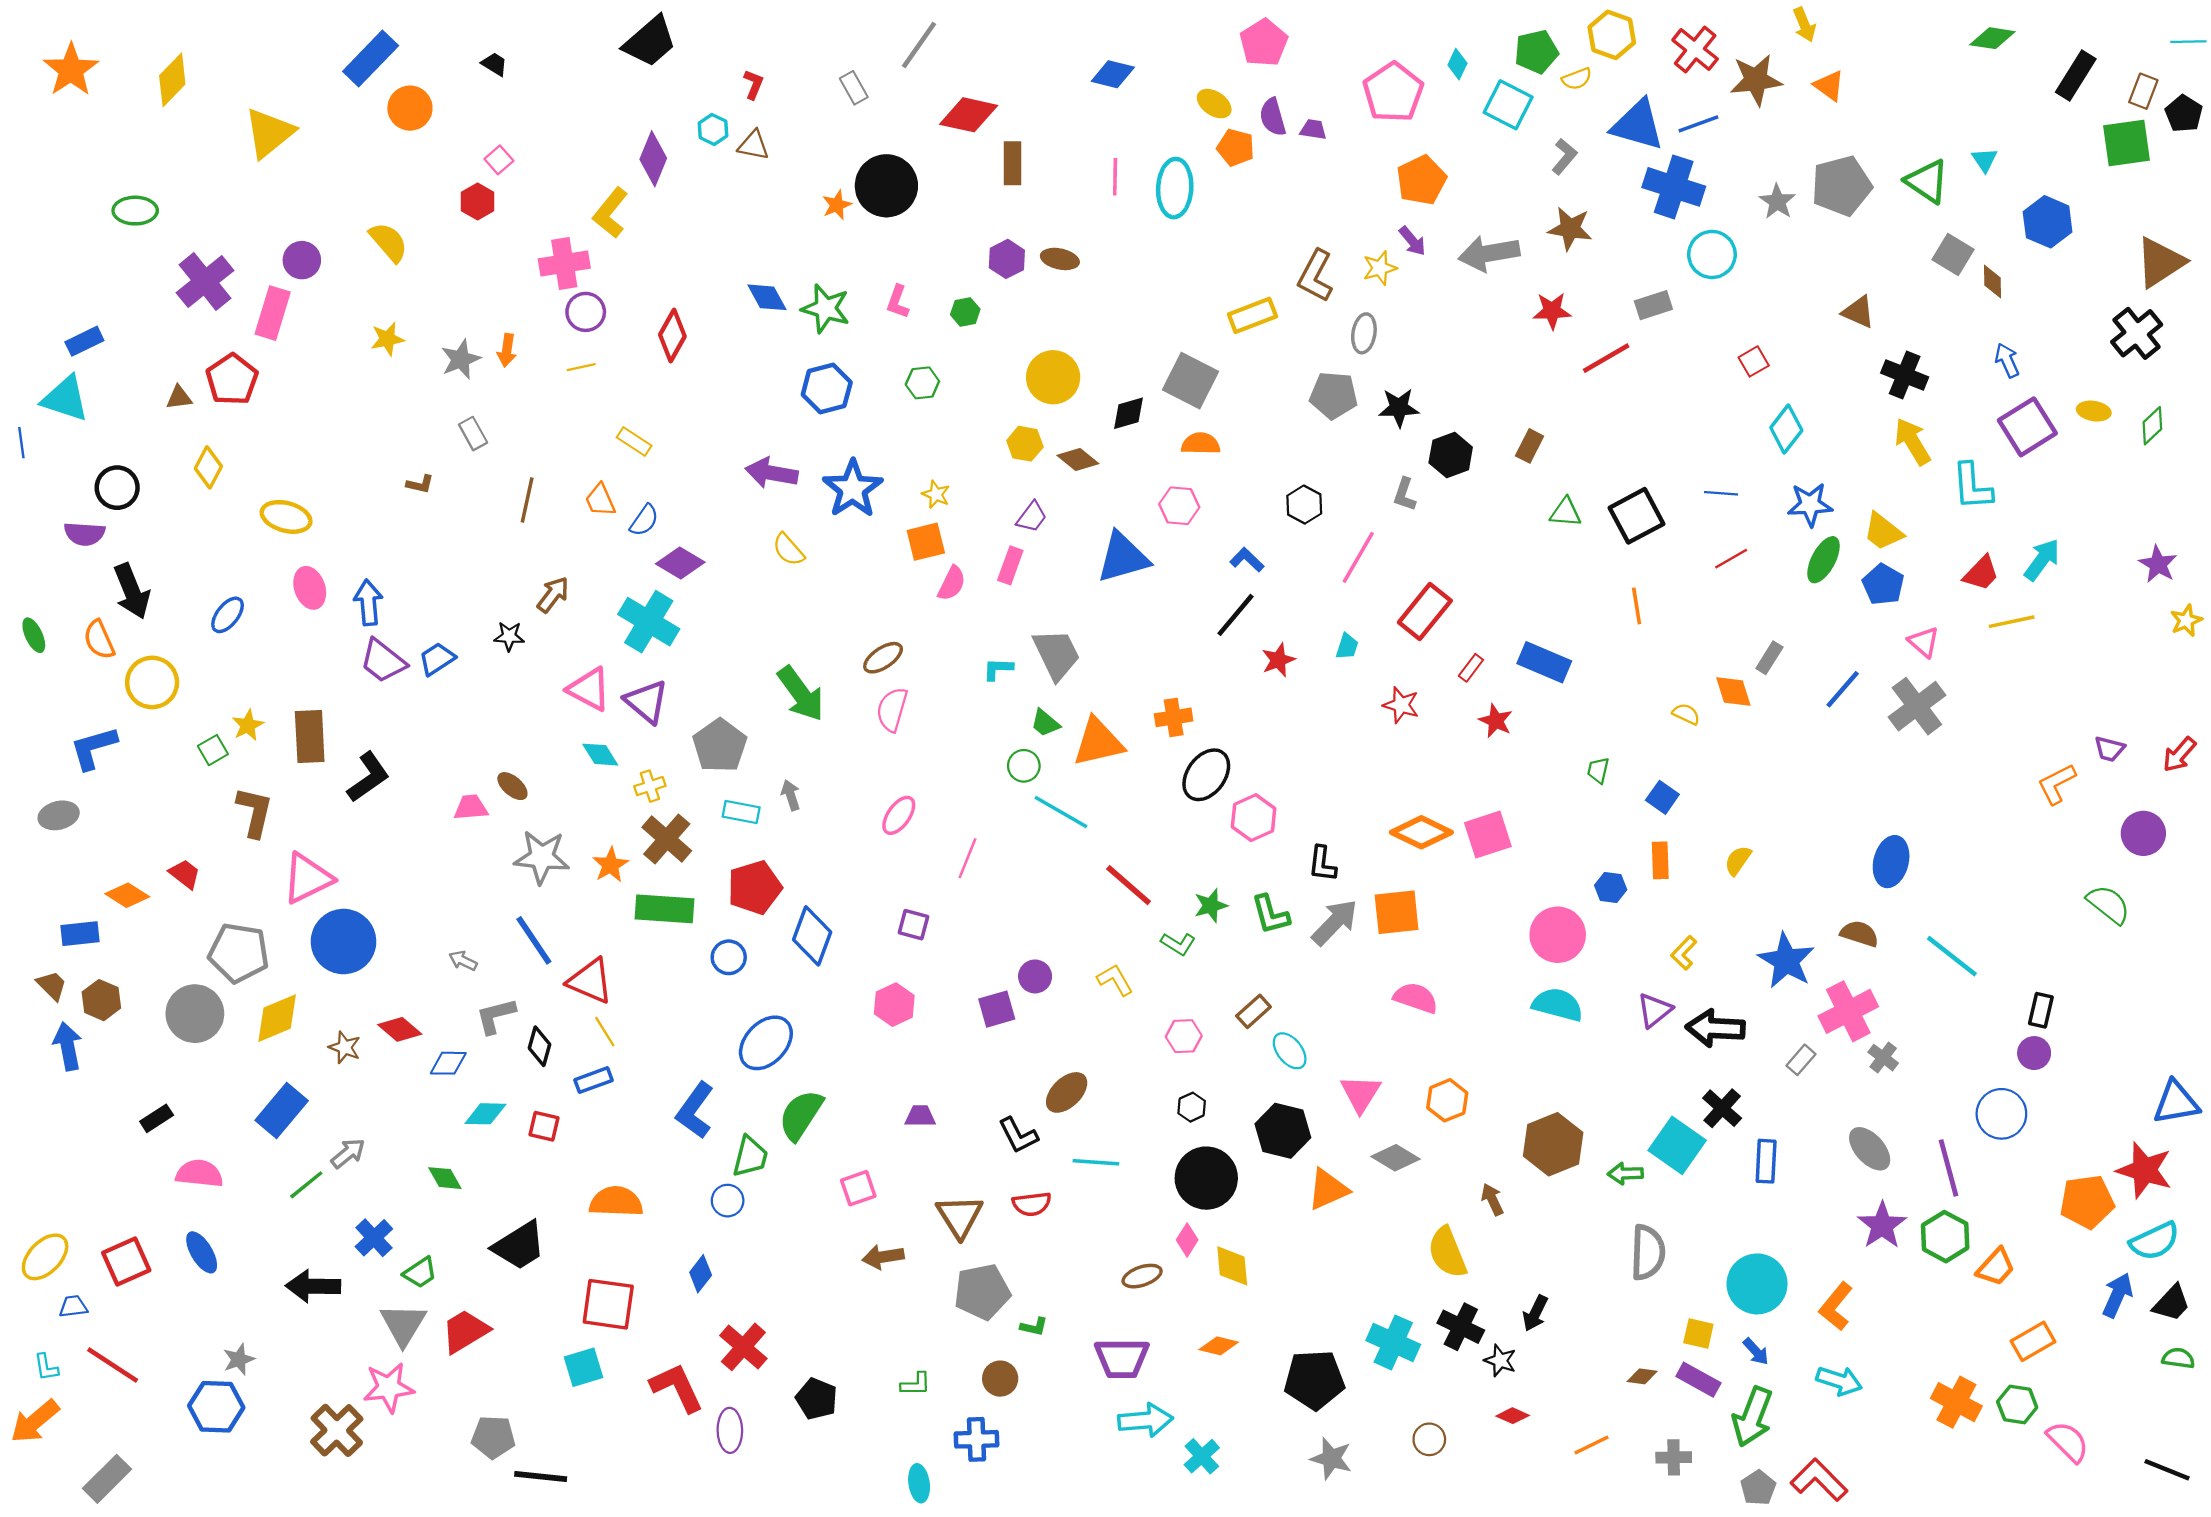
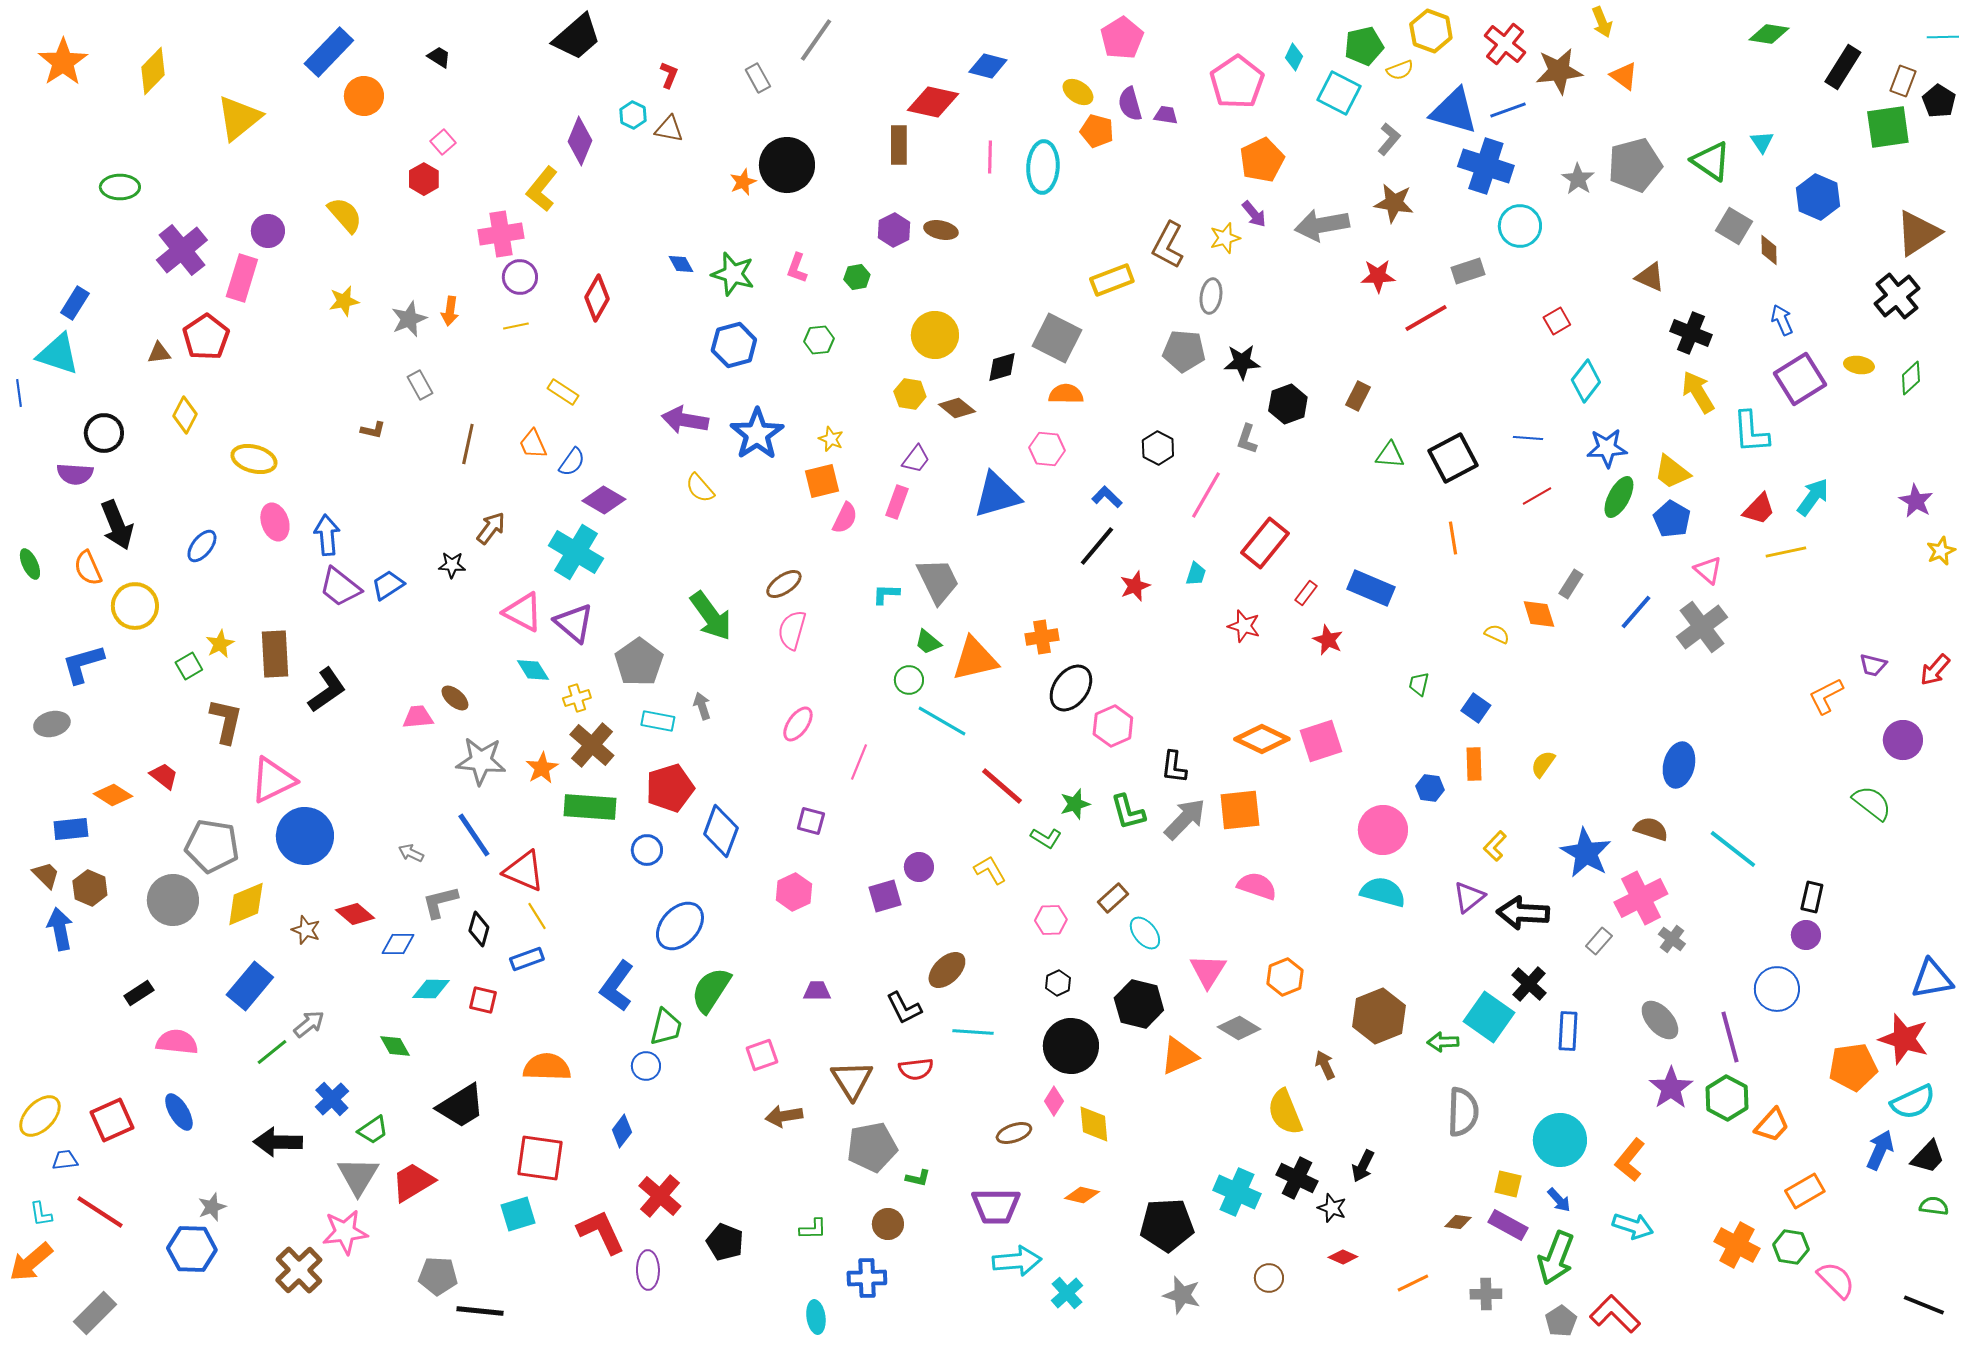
red diamond: (969, 115) -> (933, 102), moved
blue diamond: (767, 297) -> (681, 264), size x0.7
blue rectangle: (84, 341) -> (75, 303), turned -32

